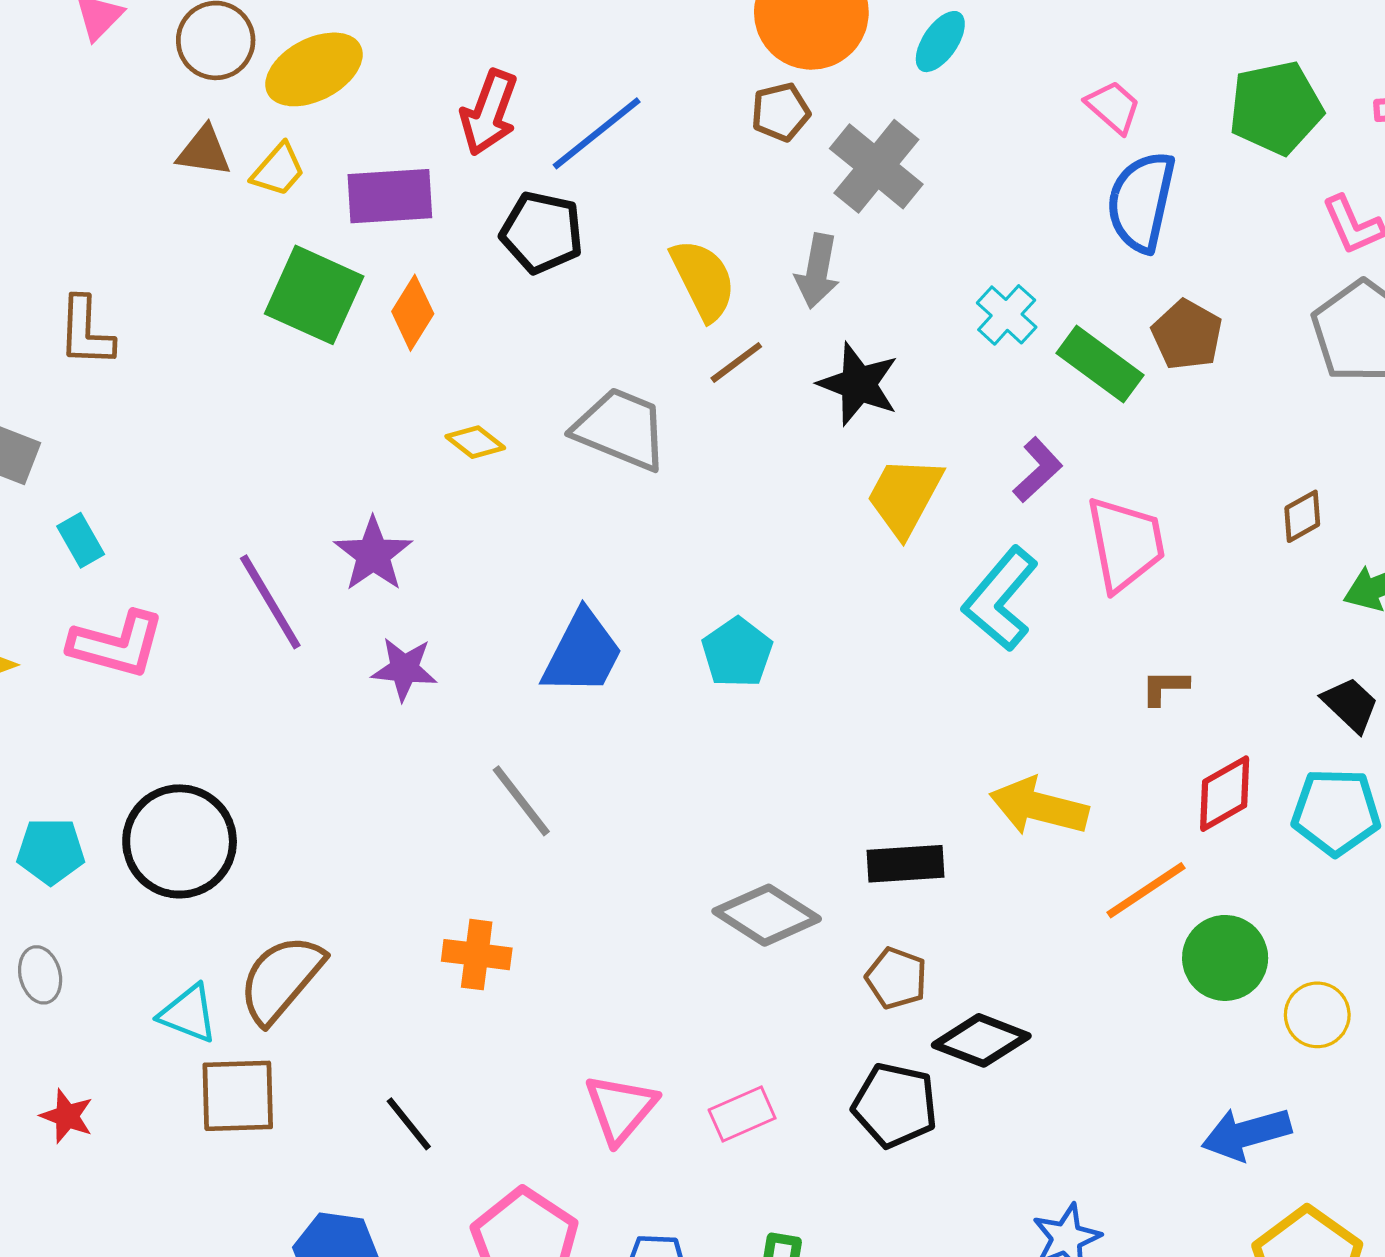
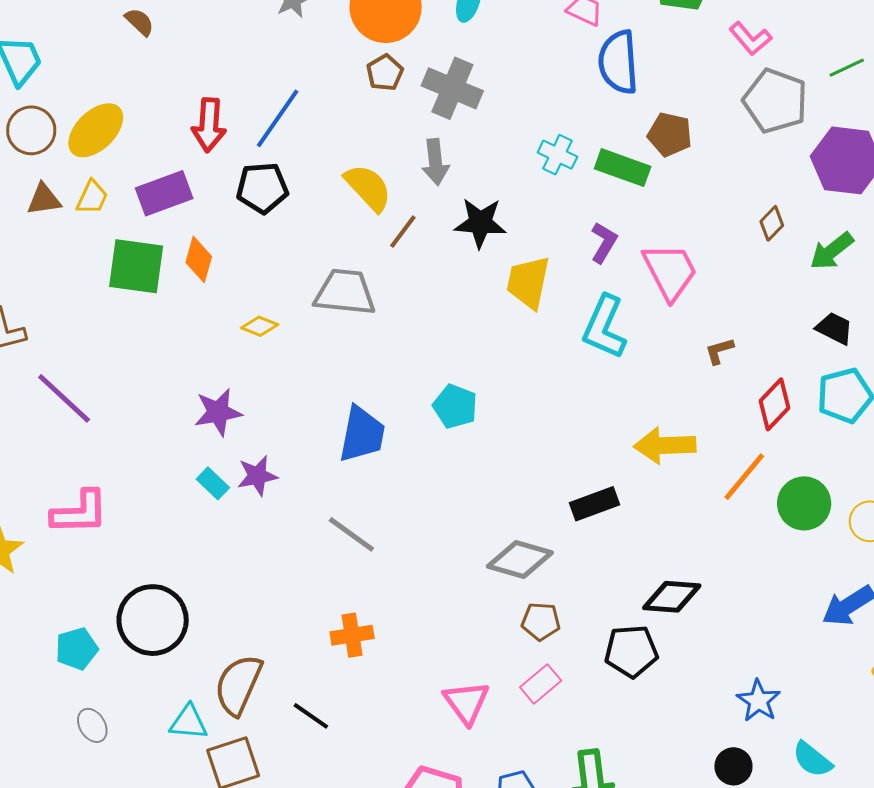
cyan rectangle: (81, 540) -> (213, 483), moved
purple star: (373, 554) -> (218, 412), turned -30
purple line: (270, 602) -> (64, 398), moved
brown pentagon: (896, 978) -> (541, 621), moved
black line: (409, 1124) -> (311, 716), moved

